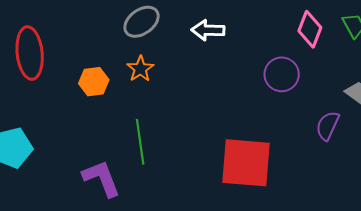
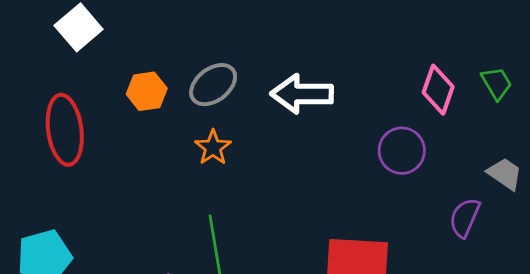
white arrow: (208, 30) -> (302, 94), size x1.4
orange hexagon: (94, 82) -> (147, 91), moved

